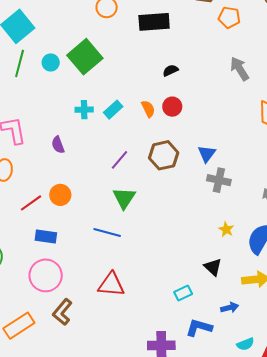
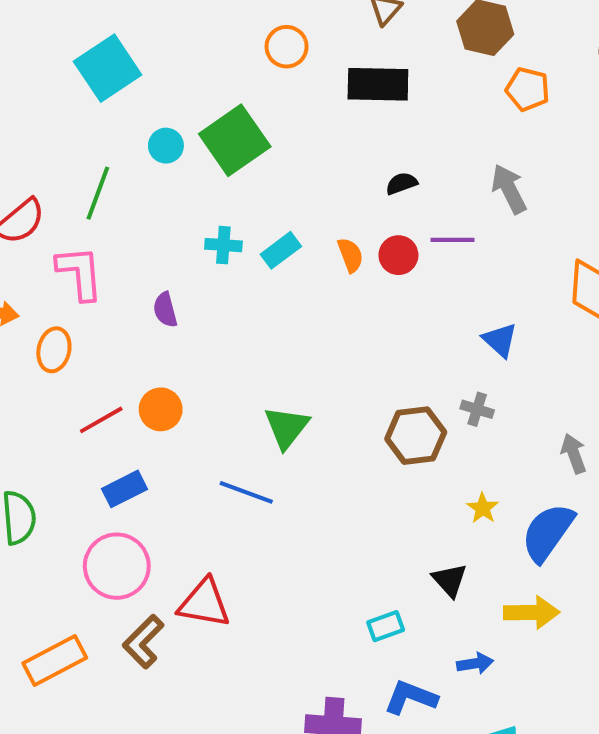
green line: (20, 63) -> (98, 193), moved
gray arrow: (240, 69) -> (509, 189), moved
blue triangle: (207, 154) -> (500, 340), moved, turned -30
brown hexagon: (164, 155) -> (416, 436), moved
purple line: (119, 160) -> (452, 240), moved, turned 45
gray cross: (219, 180) -> (477, 409), size x0.7
blue rectangle: (46, 236) -> (125, 489), turned -40
red triangle: (111, 285) -> (204, 603), moved

